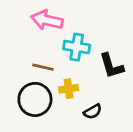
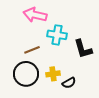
brown line: (43, 67) -> (32, 50), turned -35
yellow cross: (69, 89) -> (53, 74), moved

